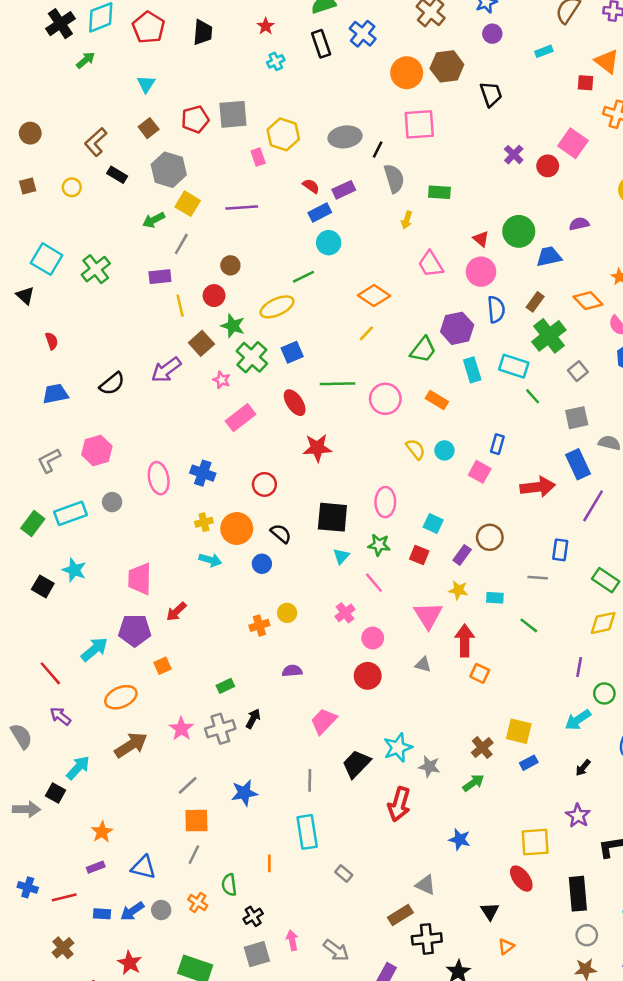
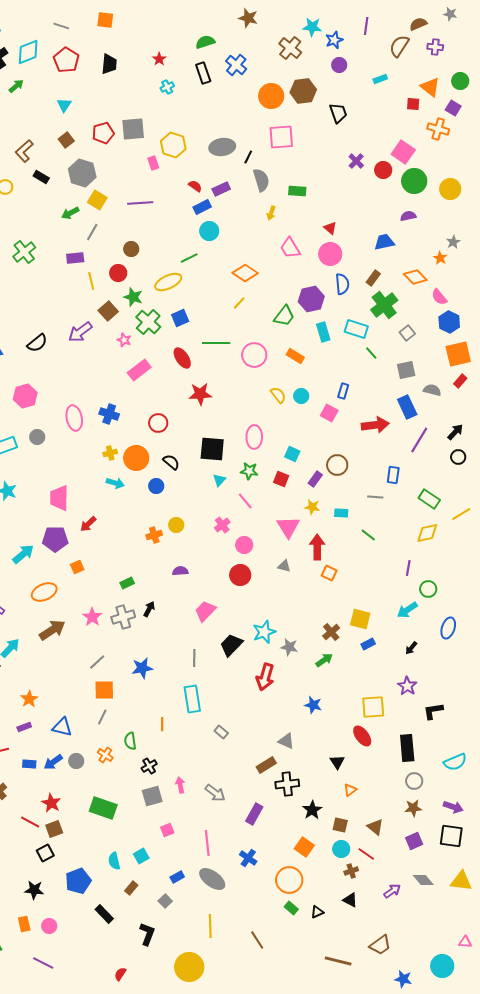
green circle: (519, 231) -> (414, 181), moved

